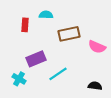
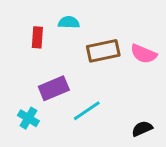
pink semicircle: (97, 47) -> (144, 54), moved
black semicircle: (95, 86) -> (142, 129), turned -32

